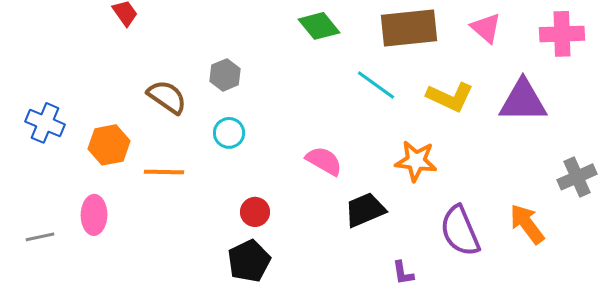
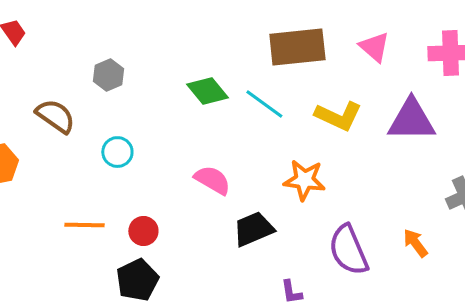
green diamond: (319, 26) -> (207, 91), moved
gray hexagon: (225, 75) -> (108, 75), moved
orange line: (164, 172) -> (84, 225), moved
orange arrow: (527, 224) -> (415, 243), size x0.7

